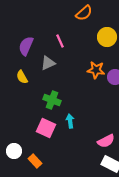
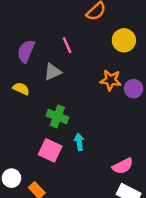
yellow semicircle: (22, 77) -> (21, 89), turned 144

